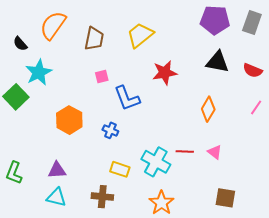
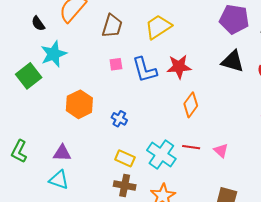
blue L-shape: (127, 98) -> (145, 70), moved
orange diamond: (208, 109) -> (191, 105), moved
brown cross: (102, 197) -> (125, 185), moved

